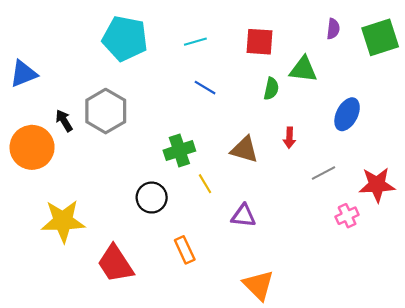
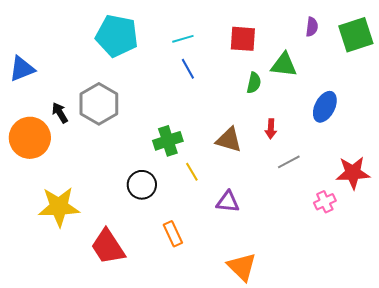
blue line: (205, 88) -> (188, 69), moved, turned 30
gray line: (324, 173) -> (289, 162), moved

